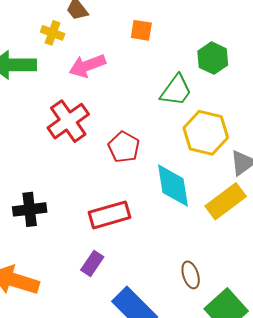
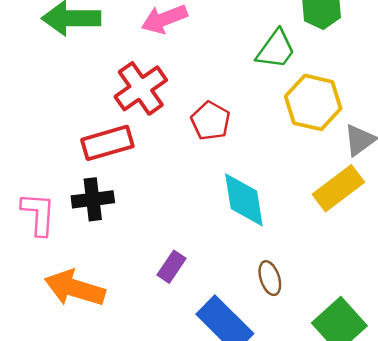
cyan diamond: (173, 186) -> (244, 200), moved
red rectangle: (109, 215) -> (107, 143), moved
brown ellipse: (191, 275) -> (270, 278), moved

